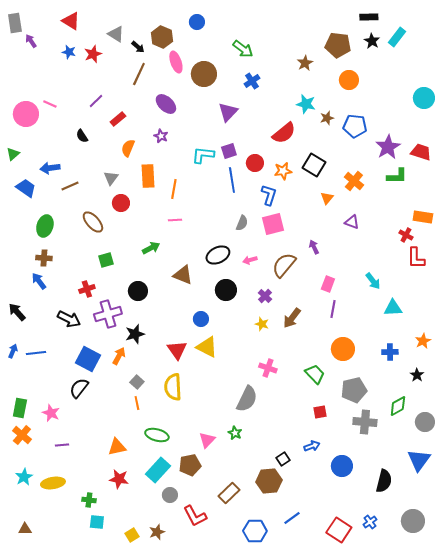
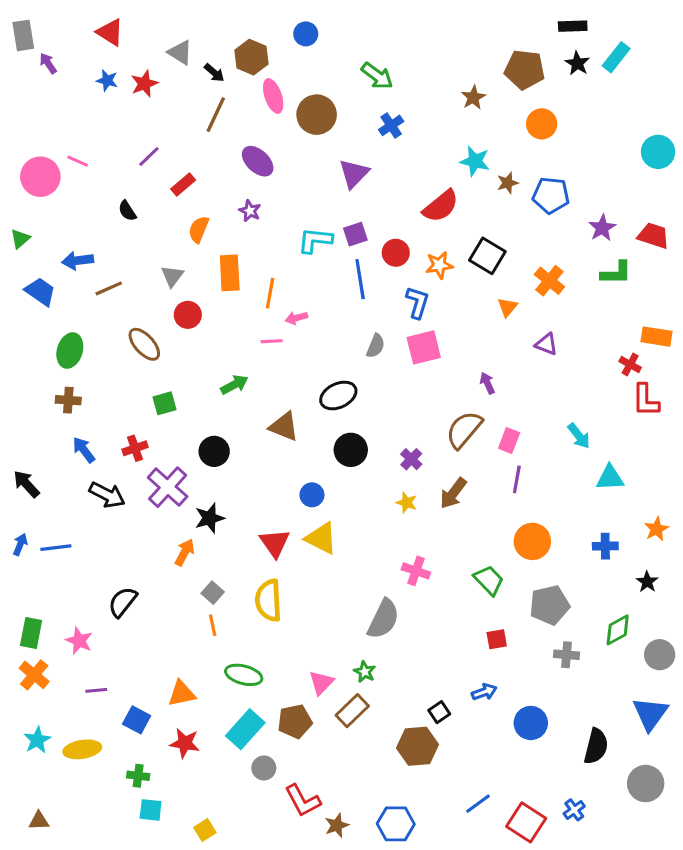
purple star: (388, 147) -> (602, 228), size x0.7
pink arrow: (250, 260) -> (296, 318), moved
brown semicircle: (284, 265) -> (464, 430), moved
blue arrow: (39, 281) -> (84, 450), moved
purple cross: (108, 314) -> (168, 487), turned -32
blue square: (88, 359) -> (137, 720), moved, size x0.7
gray cross: (365, 422) -> (566, 655), size x0.7
brown rectangle: (229, 493) -> (352, 711), moved
blue line: (292, 518) -> (478, 804), moved
gray circle: (413, 521) -> (646, 784), moved
brown star: (157, 532) -> (337, 825), moved

